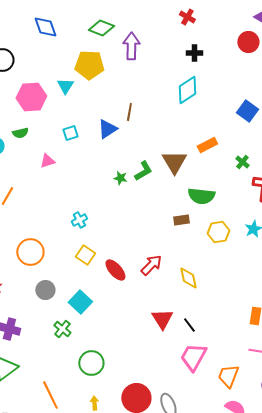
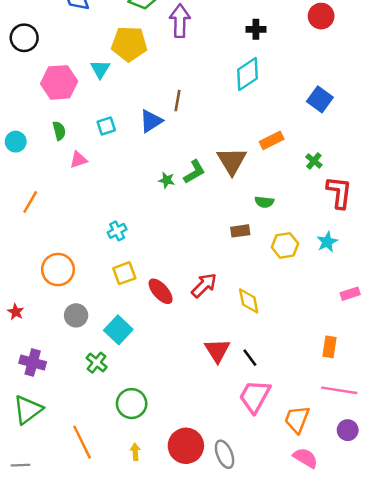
green semicircle: (20, 133) -> (59, 131), moved, turned -91
green semicircle: (201, 196) -> (264, 202), size x0.6
yellow square: (85, 255) -> (124, 273), turned 36

